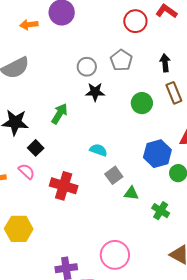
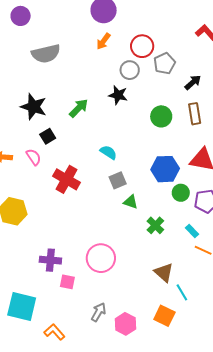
red circle: (135, 21) -> (142, 46), moved
orange arrow: (29, 25) -> (103, 41), moved, turned -60
gray pentagon: (121, 60) -> (165, 63), moved
black arrow: (165, 63) -> (193, 82), turned 42
gray circle: (87, 67) -> (130, 70), moved

